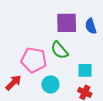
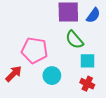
blue semicircle: (91, 26) -> (93, 15), turned -126
green semicircle: (59, 50) -> (74, 40), moved

